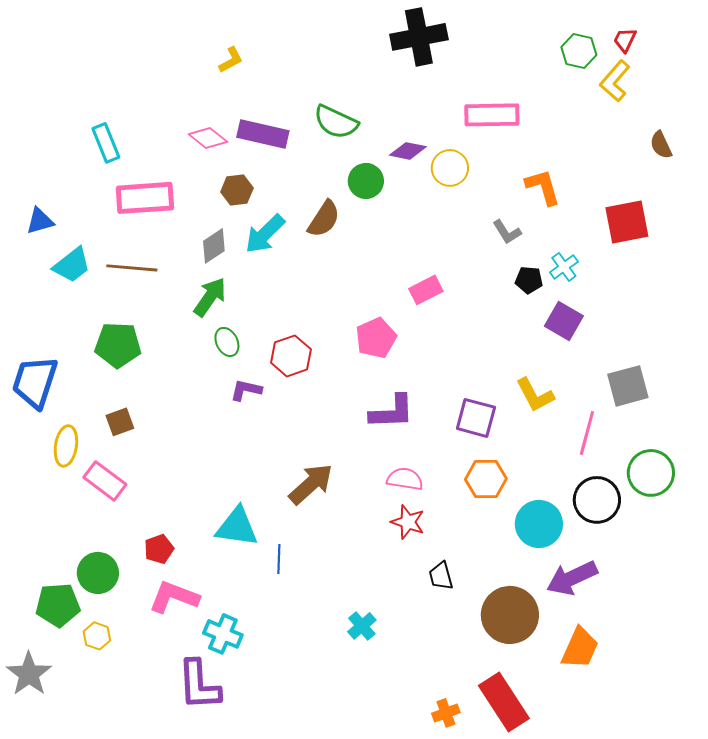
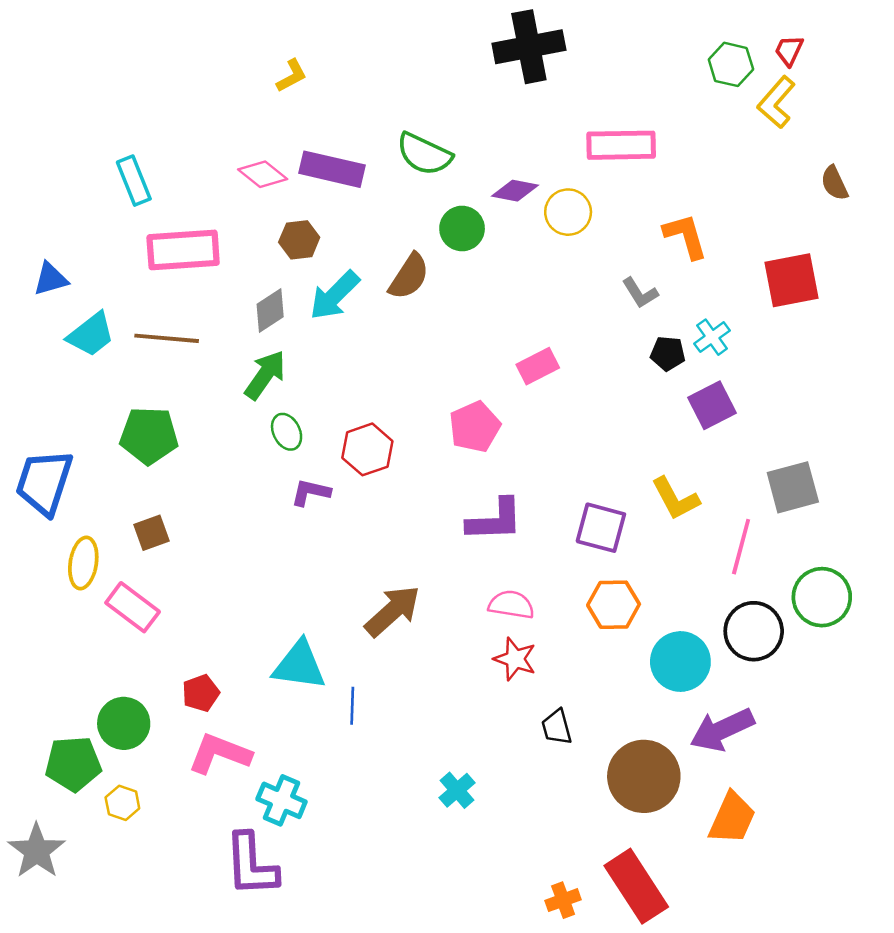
purple square: (564, 321) -> (712, 405), turned 33

